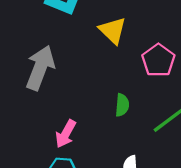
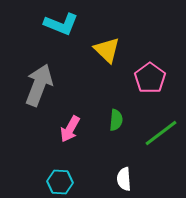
pink arrow: (66, 134) -> (70, 129), moved

